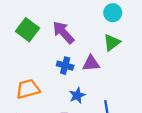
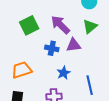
green square: (27, 30) -> (29, 25), moved, turned 30
purple arrow: (63, 32) -> (60, 25), moved

